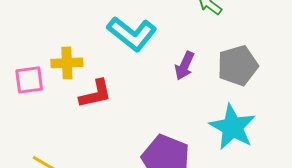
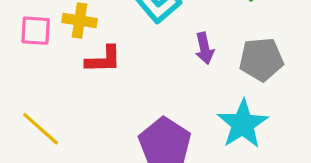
purple arrow: (185, 66) -> (204, 48), turned -48

